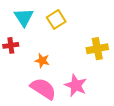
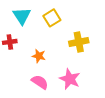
yellow cross: (97, 49) -> (79, 42), moved
pink semicircle: (43, 89) -> (40, 82), size x0.7

